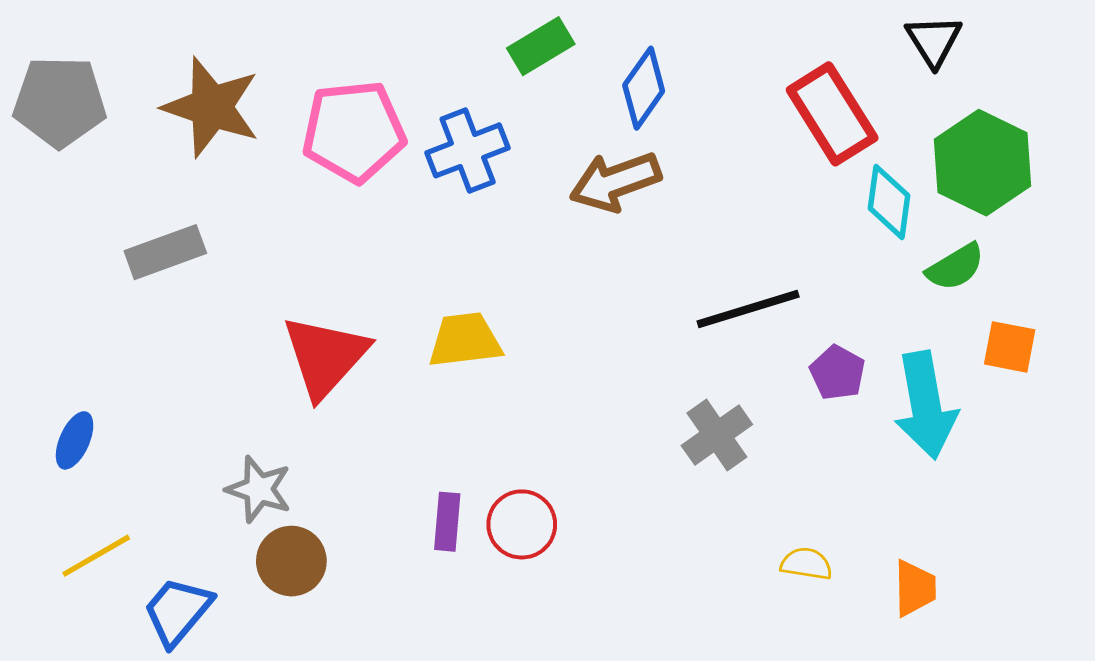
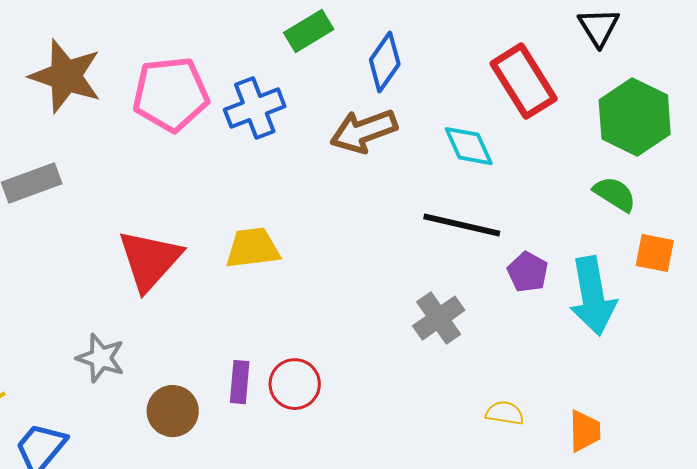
cyan diamond: (889, 202) -> (469, 146), moved, turned -32
green semicircle: (955, 267) -> (615, 194), turned -117
black line: (748, 309) -> (462, 225), turned 30
brown circle: (291, 561) -> (173, 411), moved

